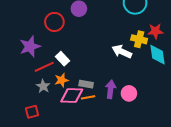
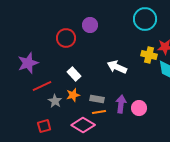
purple star: (30, 46) -> (28, 63), moved
white arrow: (122, 52) -> (117, 67), moved
red line: (44, 67) -> (42, 86), moved
pink diamond: (72, 95) -> (83, 125), moved, turned 30

